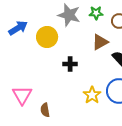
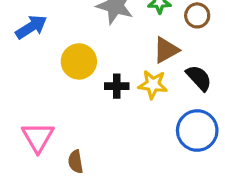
yellow circle: (47, 37) -> (79, 61), moved
yellow star: (92, 95) -> (153, 84), moved, turned -30

